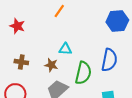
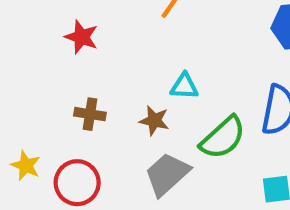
green semicircle: (83, 73) -> (223, 138), turned 35

